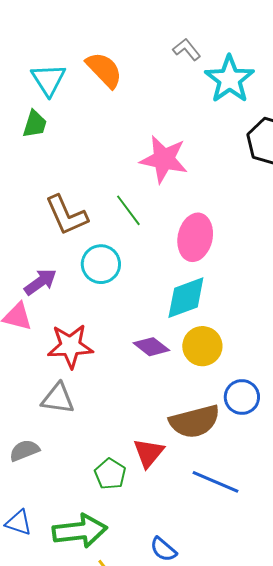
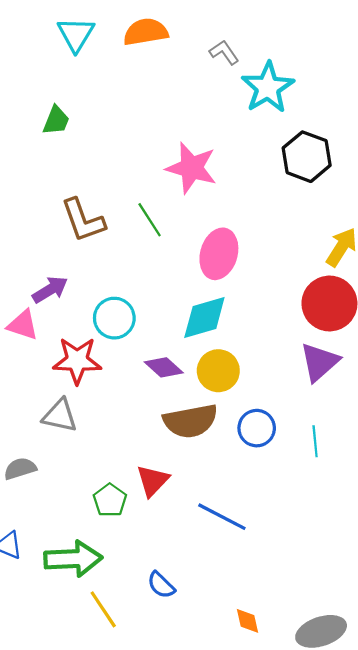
orange semicircle: (104, 70) -> (146, 32), moved, turned -60
cyan triangle: (48, 80) -> (76, 34), moved
cyan circle: (101, 264) -> (114, 318), moved
brown semicircle: (195, 421) -> (190, 421), moved

